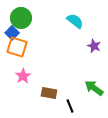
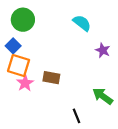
blue square: (12, 33) -> (13, 46), moved
orange square: (17, 47) -> (19, 66), moved
brown rectangle: (49, 93) -> (51, 78), moved

